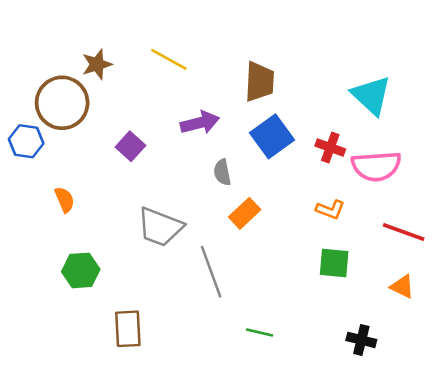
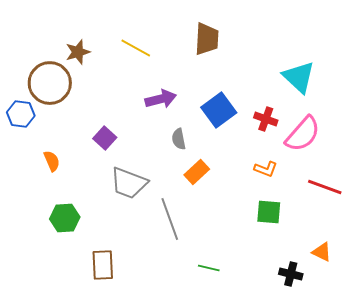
brown trapezoid: (260, 82) -> (207, 39), moved
purple square: (130, 146) -> (105, 138), moved
pink semicircle: (376, 166) -> (303, 134), turned -45
orange triangle: (402, 287) -> (322, 252), moved

